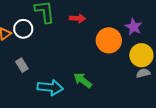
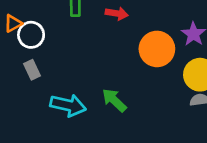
white circle: (23, 29) -> (31, 35), moved

